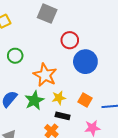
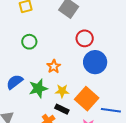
orange star: (45, 75) -> (54, 66), size x0.6
orange square: (85, 100) -> (87, 99), size x1.6

